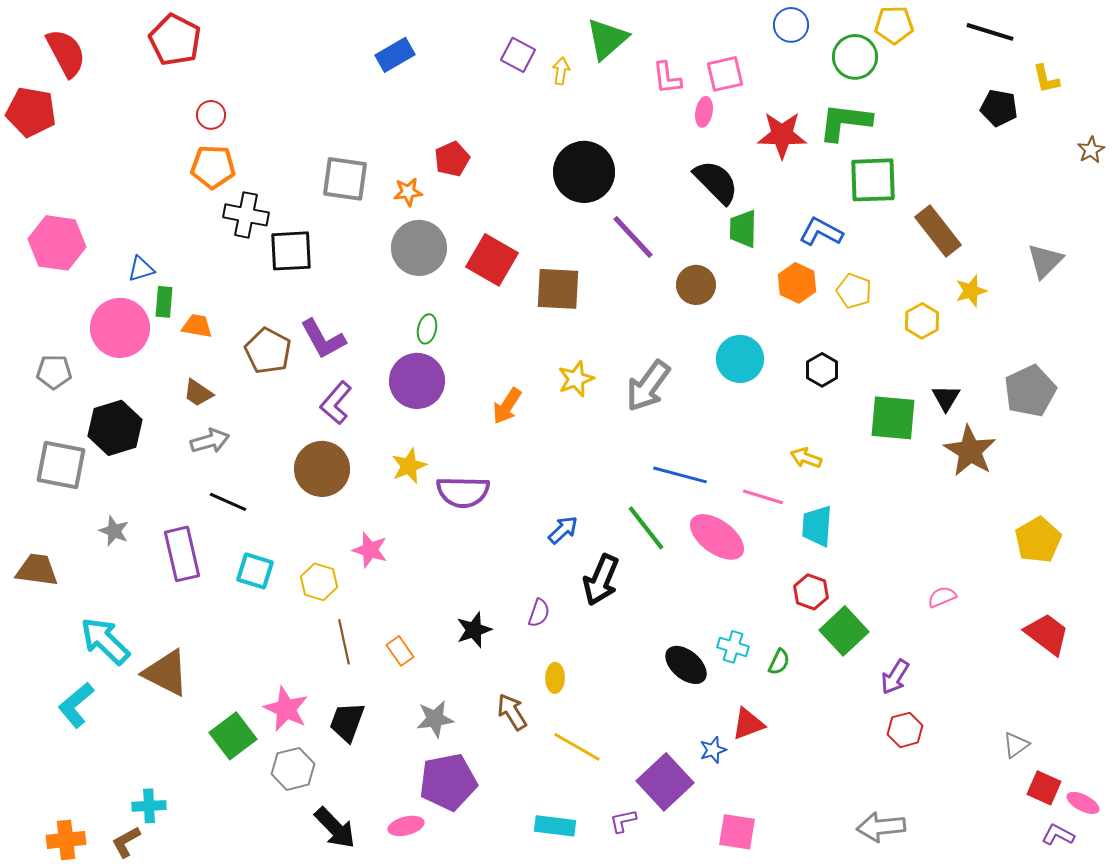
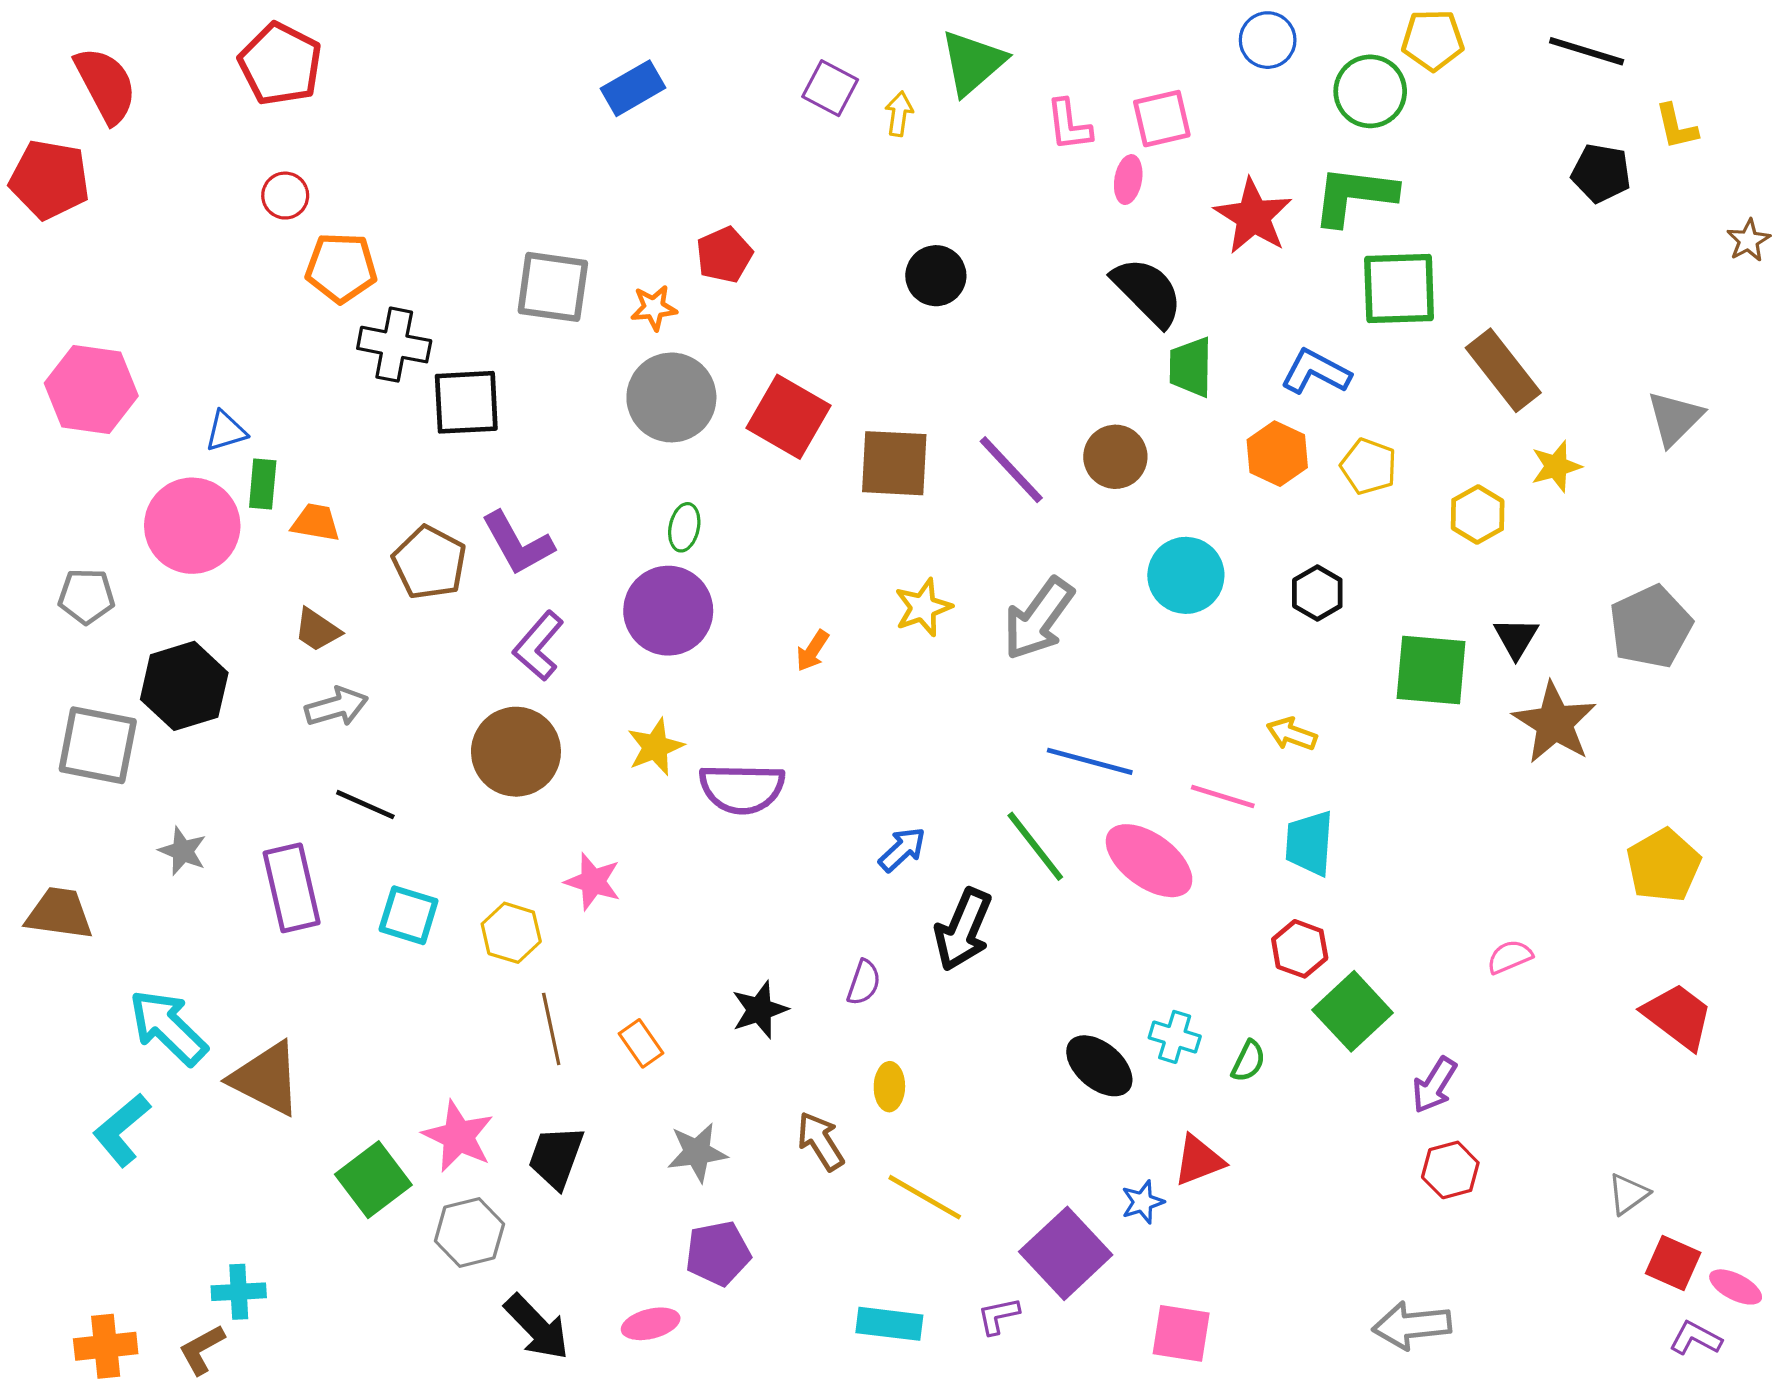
red circle: (211, 115) -> (285, 196), moved
red star: (782, 135) -> (1253, 216), turned 30
black circle: (584, 172) -> (936, 276), size x0.6
purple line: (633, 237) -> (1011, 470), moved
orange arrow: (507, 406) -> (812, 651), size x0.7
purple pentagon: (448, 782) -> (718, 1253), size x0.7

